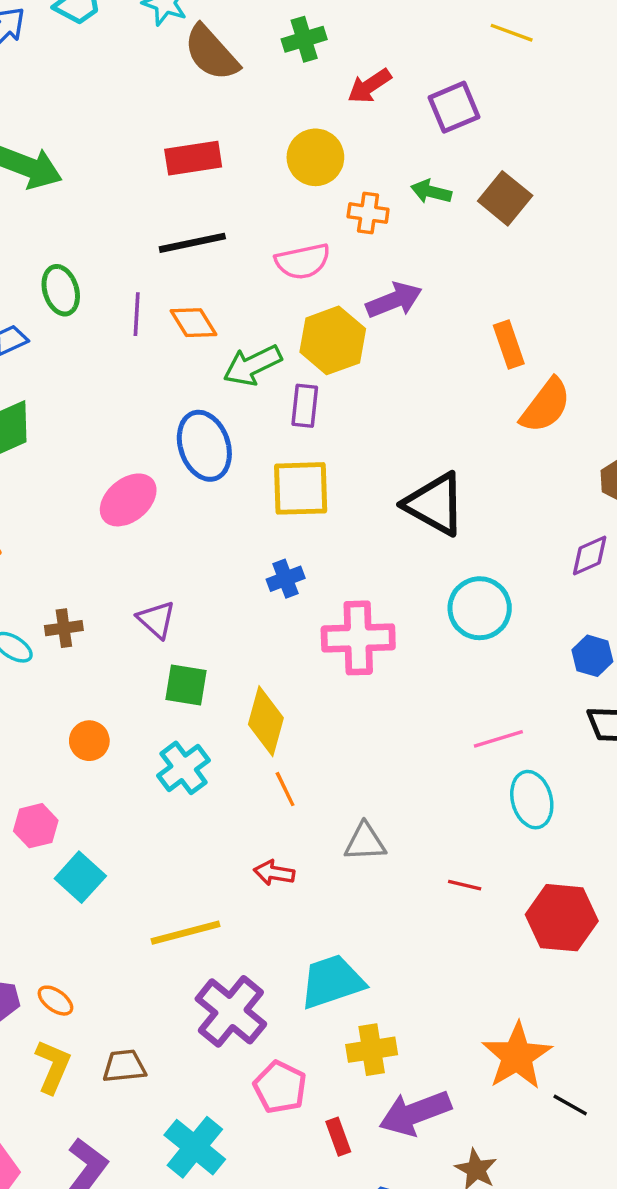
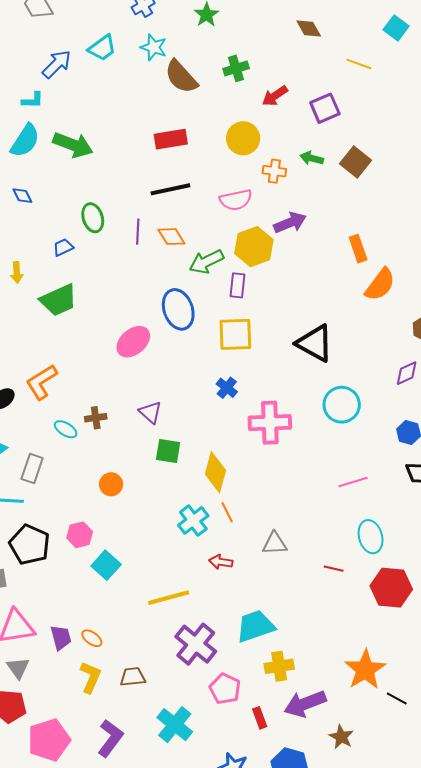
blue cross: (286, 579) -> (227, 388), turned -30
cyan cross: (184, 768) -> (193, 520), moved
cyan ellipse: (532, 800) -> (371, 537), moved

